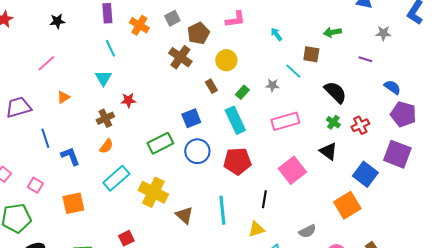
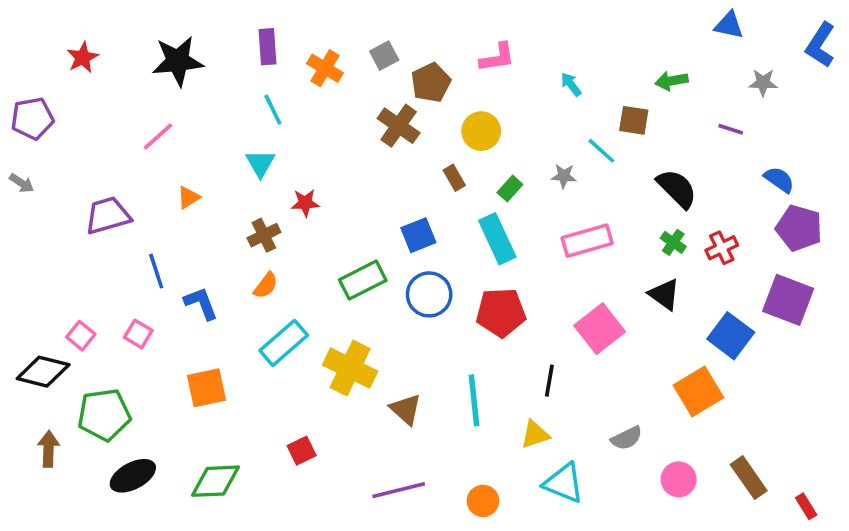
black star: (57, 21) -> (178, 61), size x1.8
pink square: (35, 185) -> (138, 334), moved

